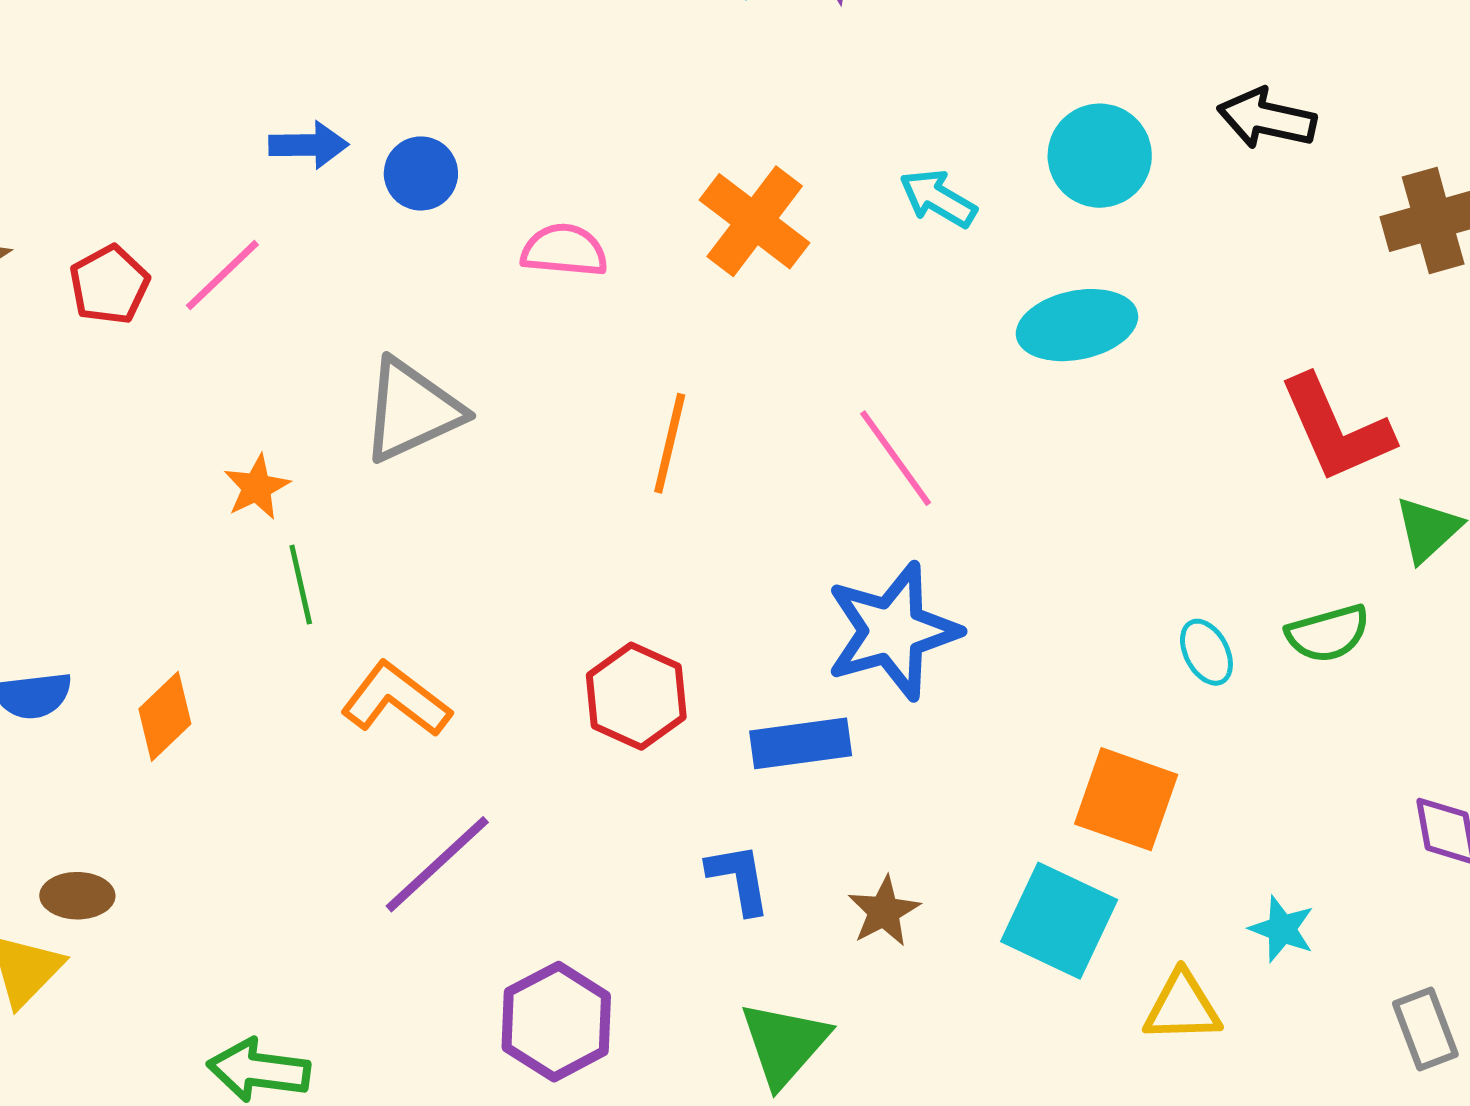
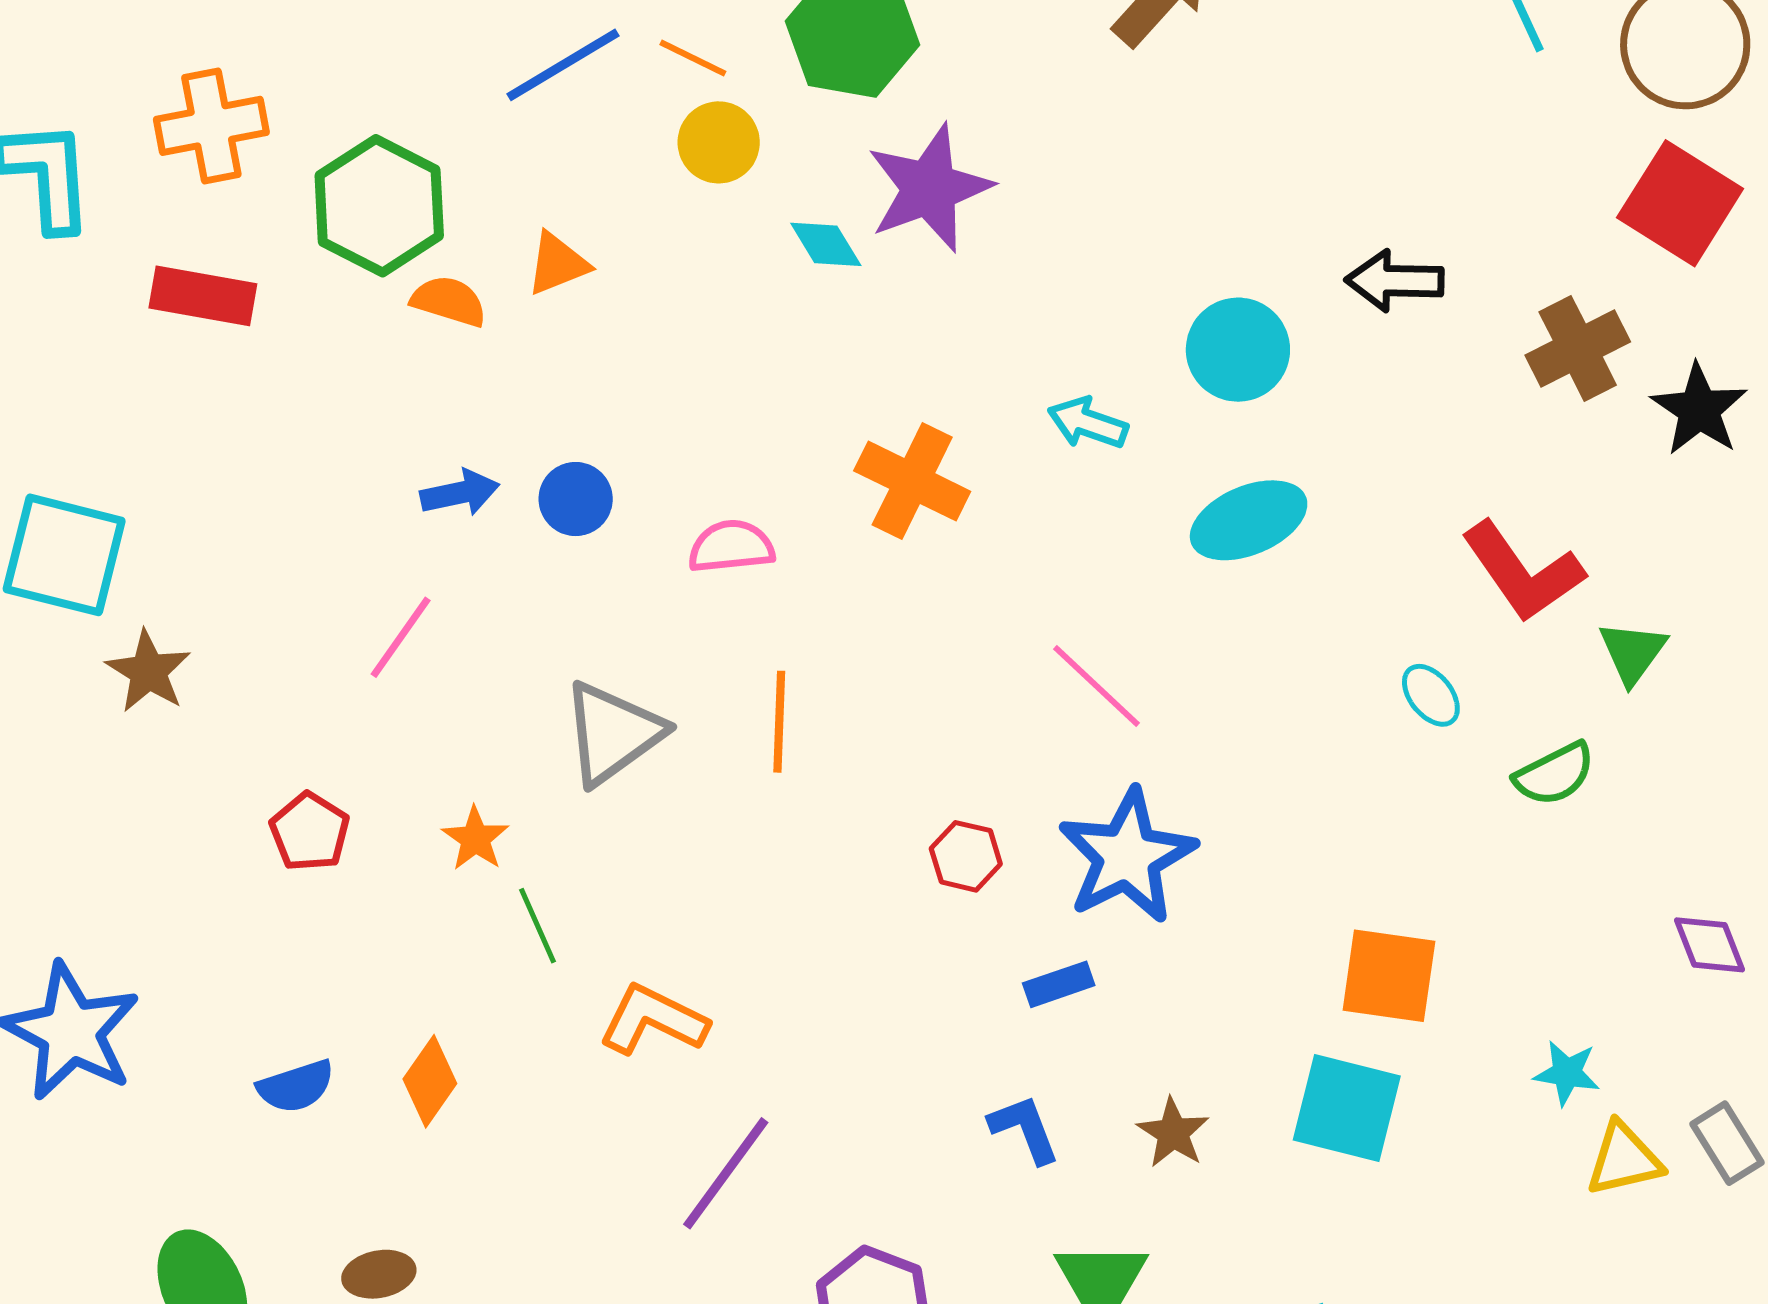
red pentagon: (109, 285) -> (310, 832), moved
orange line: (670, 443) -> (779, 722), moved
cyan ellipse: (1206, 652) -> (1431, 695), moved
red hexagon: (636, 696) -> (966, 856), moved, size x0.7
blue rectangle: (801, 743) -> (1059, 984), size x0.7
yellow triangle: (1182, 1007) -> (1624, 1159), moved

